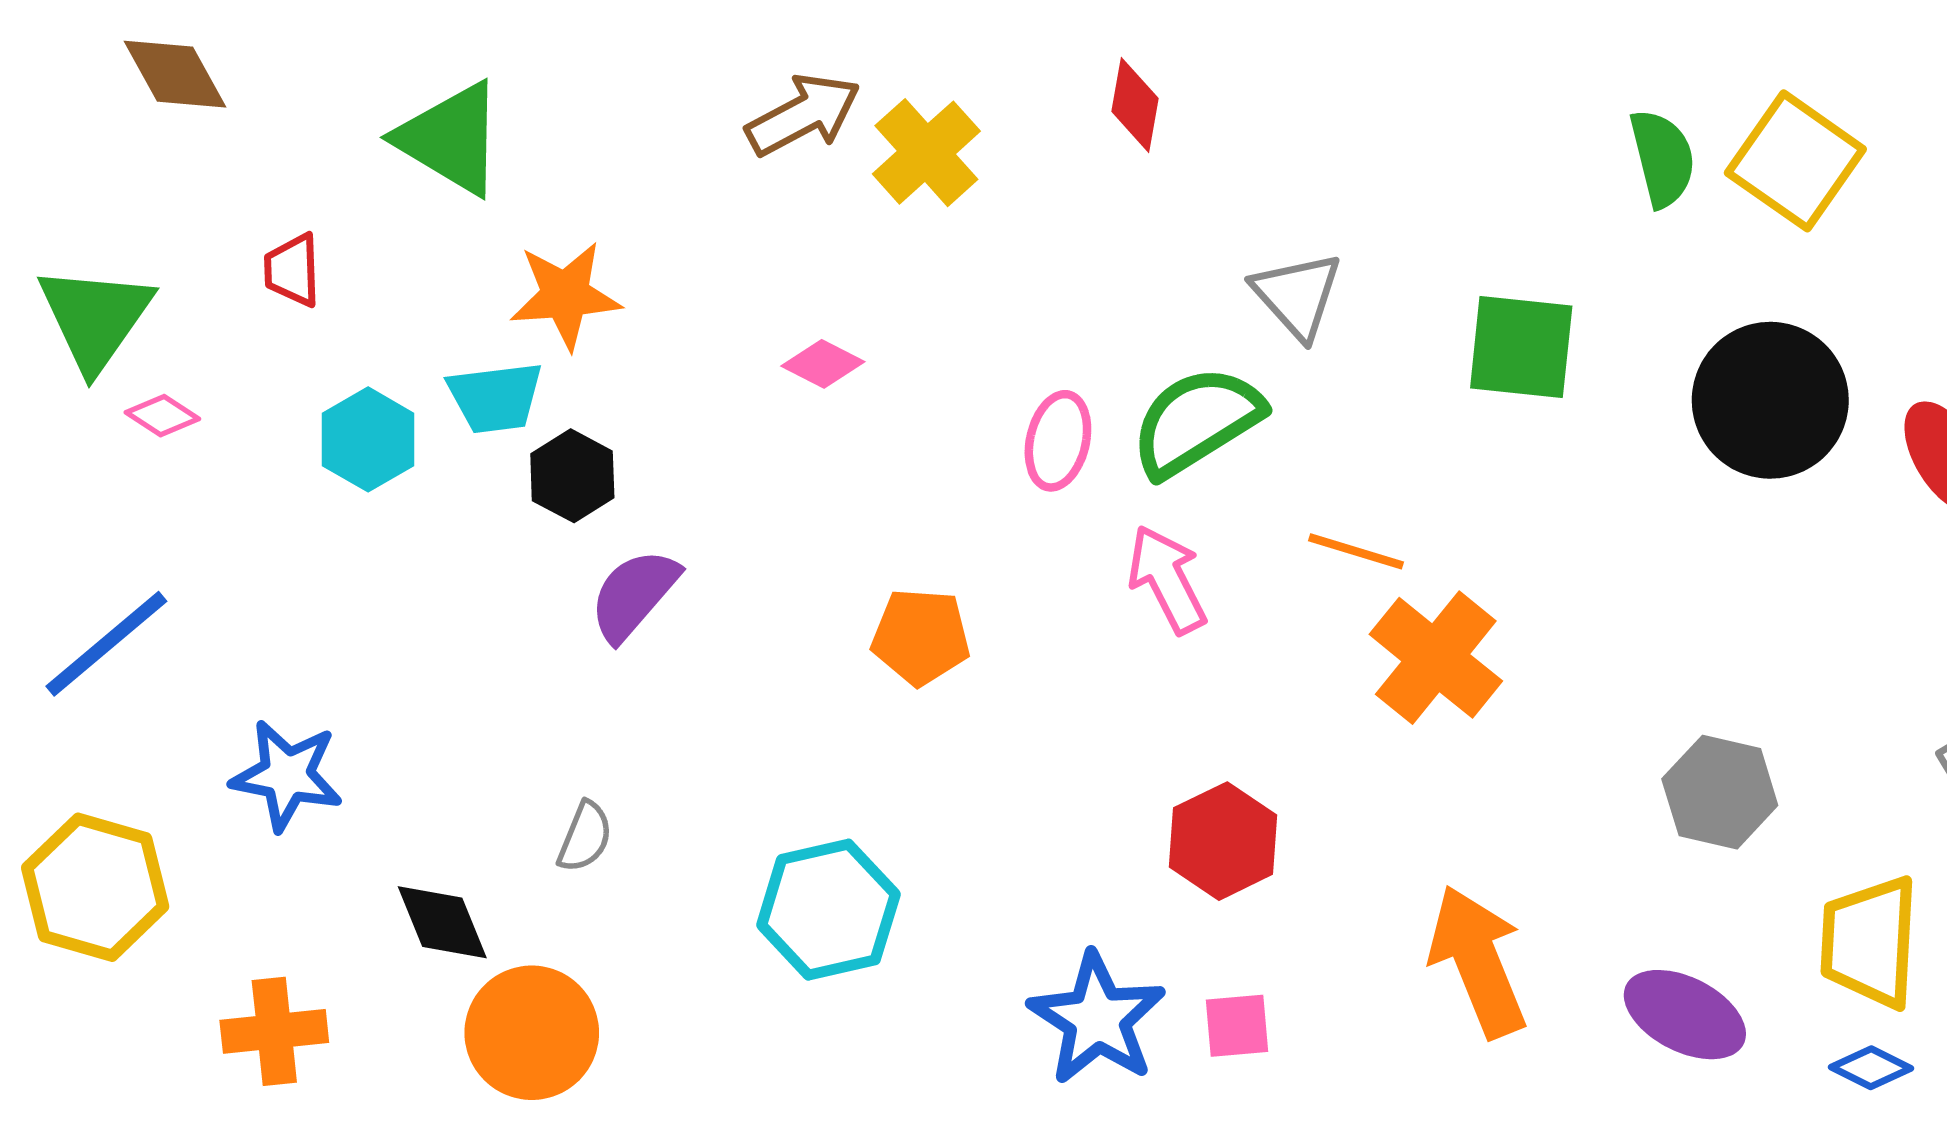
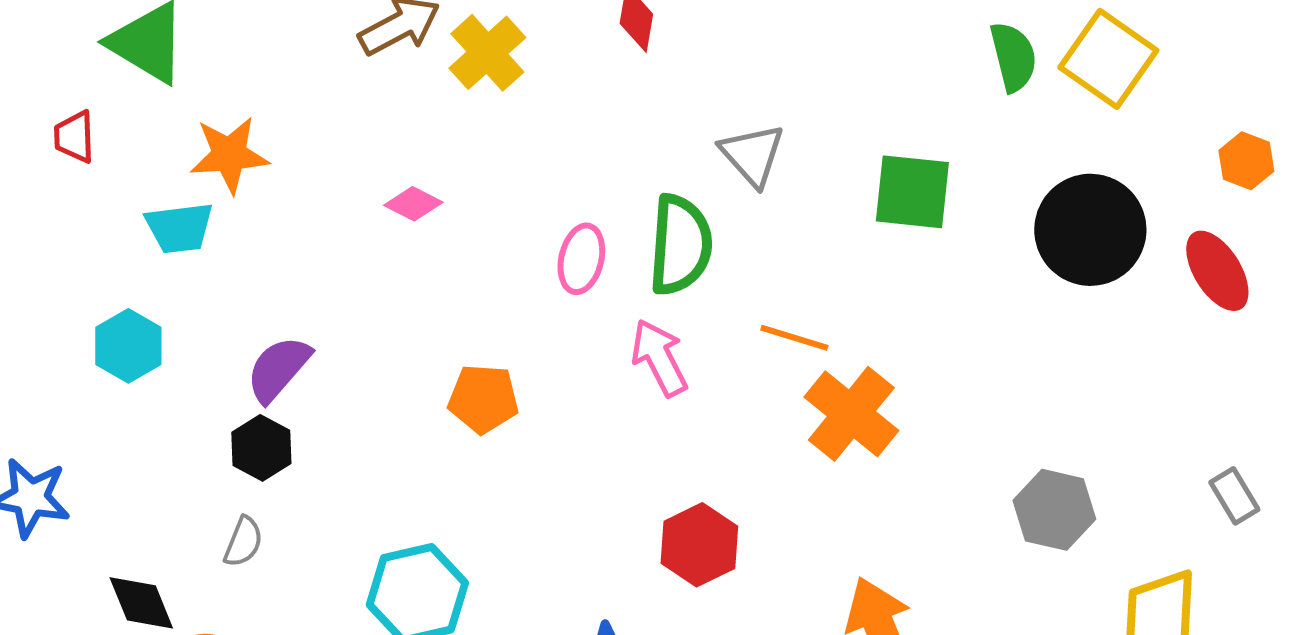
red trapezoid: (292, 270) -> (74, 137), moved
green semicircle: (1196, 421) -> (680, 245), turned 126
cyan hexagon: (368, 439) -> (128, 346), moved
black hexagon: (572, 476) -> (261, 448), moved

